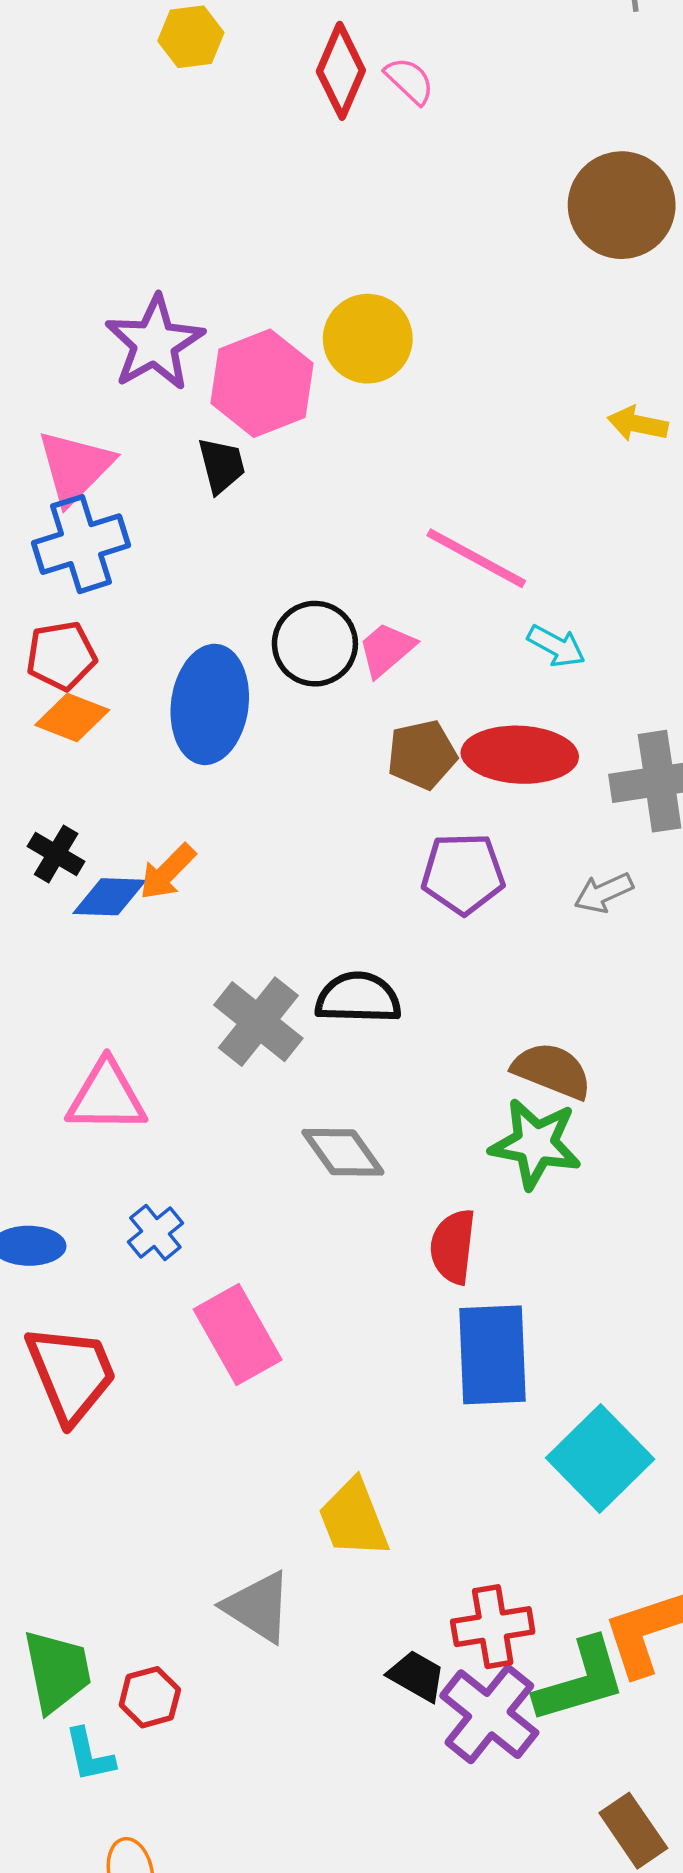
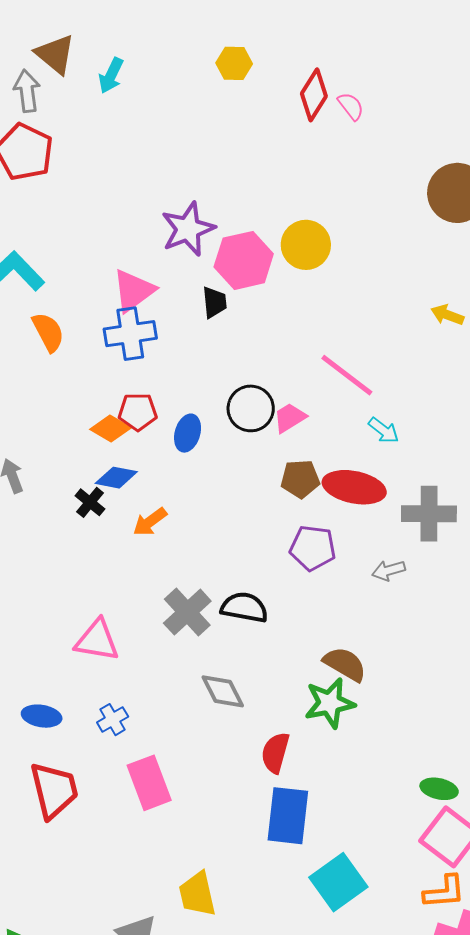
red pentagon: (61, 656) -> (138, 412), moved
blue ellipse: (210, 704) -> (188, 433), size x0.6
blue diamond: (110, 897) -> (116, 478), moved
green star: (536, 1144) -> (330, 703), turned -30

